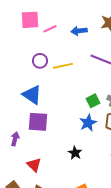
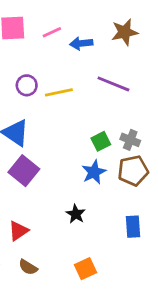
pink line: (50, 29) -> (52, 32), moved
purple square: (38, 122) -> (24, 171), turned 35
red triangle: (34, 165) -> (18, 231), turned 42

